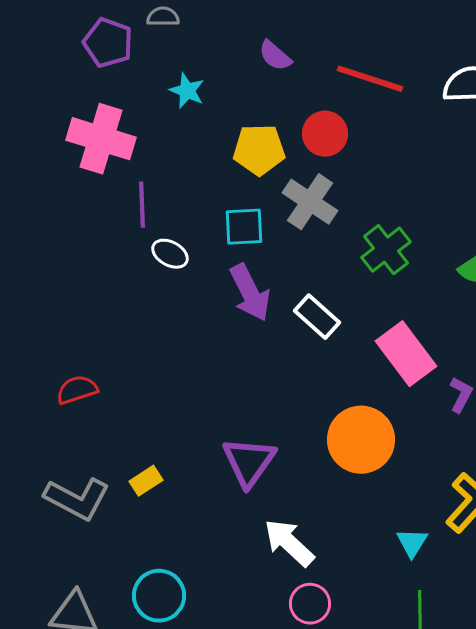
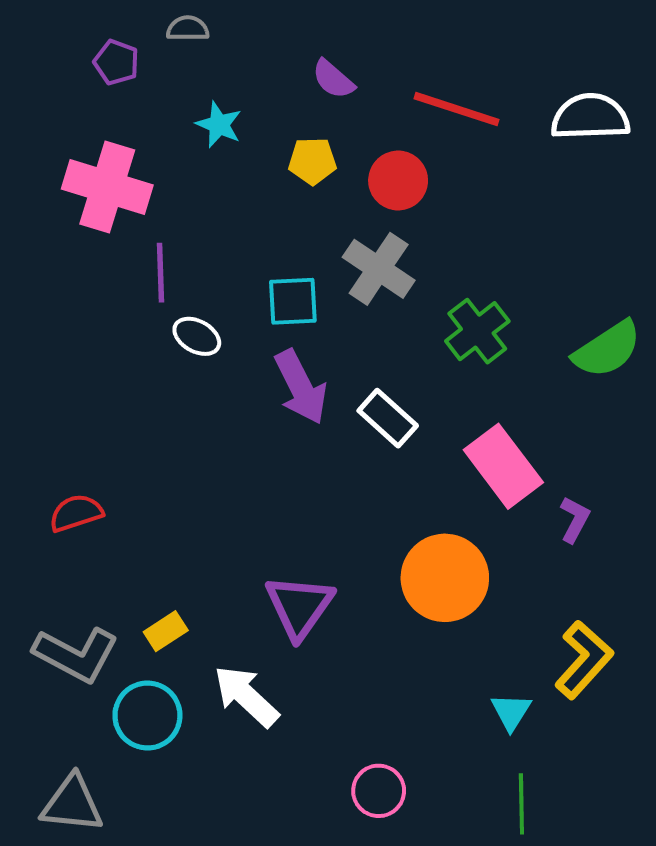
purple pentagon: (108, 43) -> (116, 62), size x0.7
yellow pentagon: (259, 150) -> (312, 161), moved, size x0.7
white arrow: (289, 543) -> (246, 696), moved
cyan circle: (159, 596) -> (147, 716), moved

